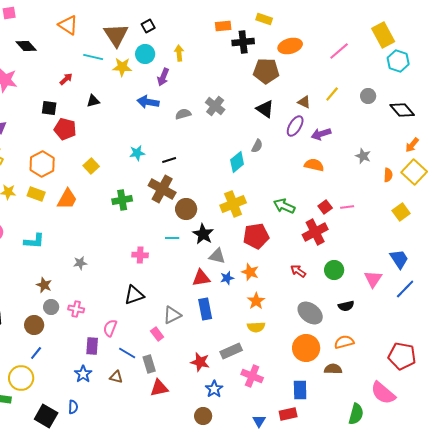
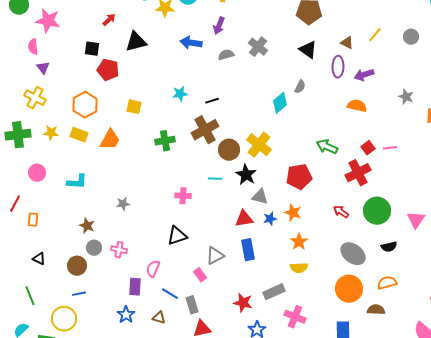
purple arrow: (163, 77) -> (219, 26), moved
black triangle: (93, 101) -> (136, 42), size x1.6
purple ellipse: (295, 126) -> (338, 67), turned -30
yellow square: (91, 166) -> (134, 107), turned -35
brown cross: (162, 189) -> (205, 130), turned 32
yellow cross: (233, 204) -> (259, 145), moved, turned -30
green circle: (334, 270) -> (377, 211), size x1.4
blue line: (36, 353) -> (79, 294), turned 40

